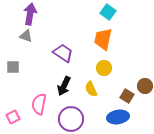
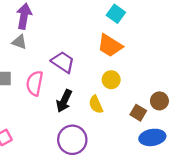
orange trapezoid: (103, 39) -> (110, 46), turned -70
pink semicircle: (39, 104) -> (35, 83), moved
blue ellipse: (118, 117) -> (152, 137), moved

